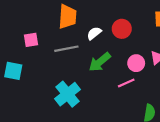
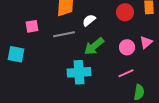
red circle: (122, 29) -> (125, 12), moved
pink line: (126, 83) -> (126, 73), moved
cyan cross: (68, 94) -> (79, 72), moved, turned 35

